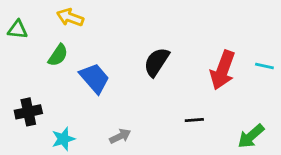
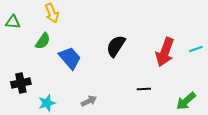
yellow arrow: (70, 17) -> (52, 13), turned -132
cyan line: (264, 66) -> (196, 49), turned -32

